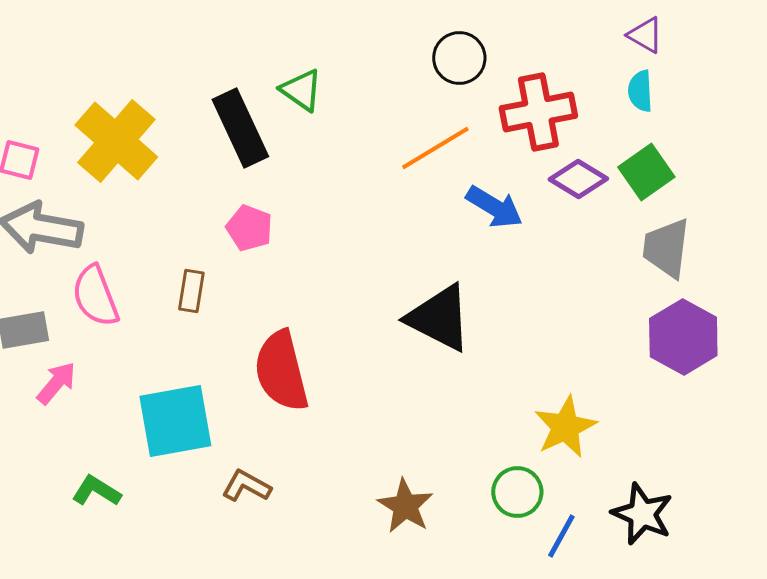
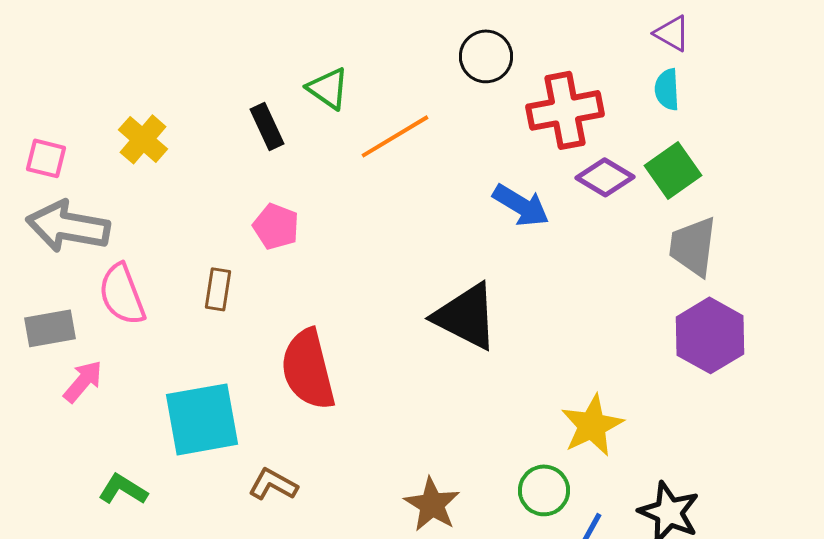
black rectangle: (240, 128) -> (267, 126), size x0.6
yellow cross: (116, 141) -> (143, 139), size x0.6
orange line: (435, 148) -> (395, 136), moved

